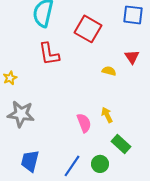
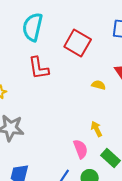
pink semicircle: (84, 123) -> (81, 149), moved

